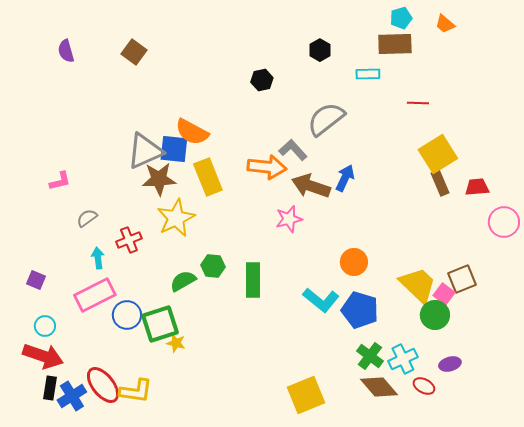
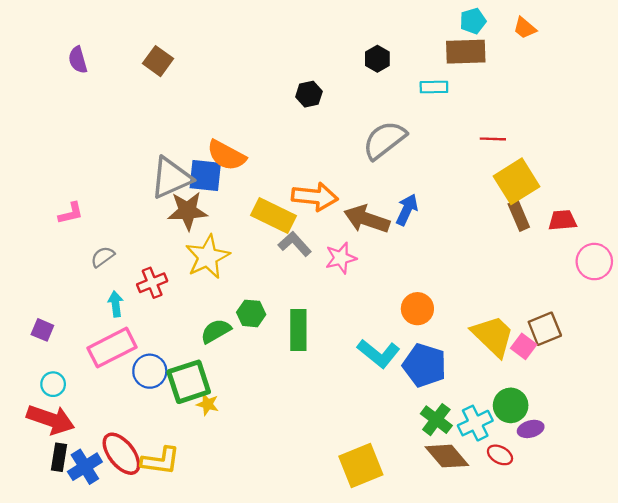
red line: (418, 103) -> (493, 139), moved
gray L-shape: (293, 150) -> (295, 244), moved
yellow rectangle: (208, 177) -> (274, 216), moved, turned -42
green circle: (435, 315) -> (511, 405), moved

